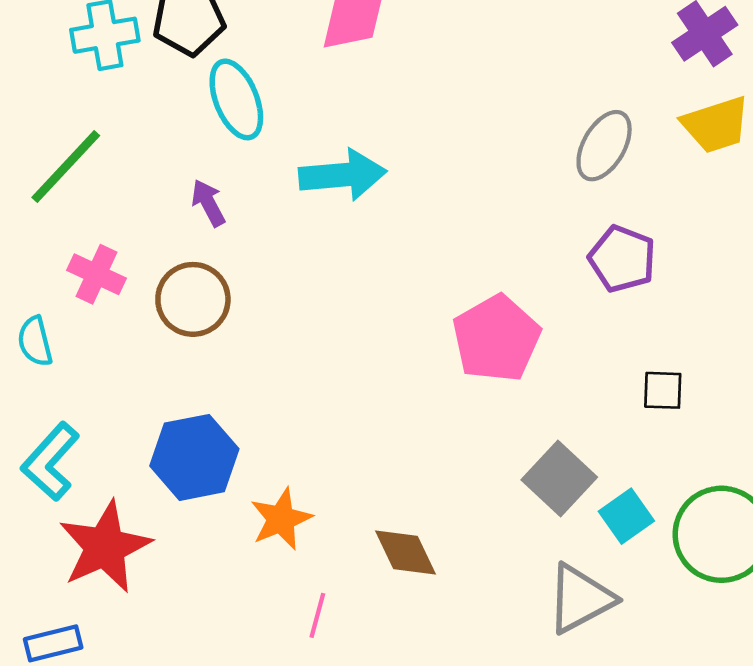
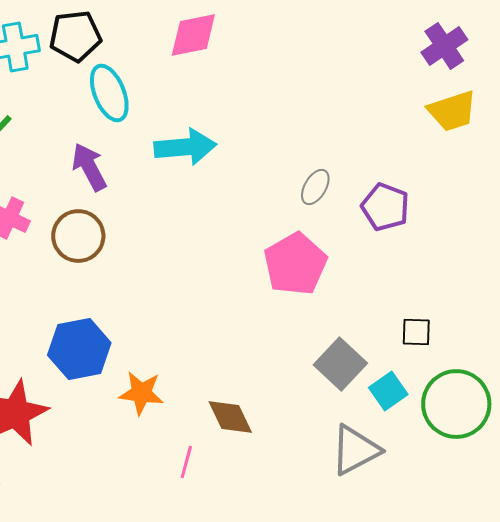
gray ellipse: (604, 146) -> (315, 187), moved, size x0.7
purple arrow: (208, 203) -> (89, 167), size x1.4
black square: (663, 390) -> (416, 332), moved
orange star: (281, 519) -> (141, 393), turned 30
pink line: (317, 615) -> (186, 462), moved

